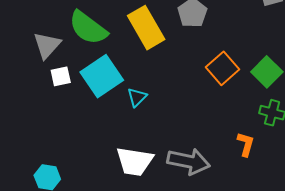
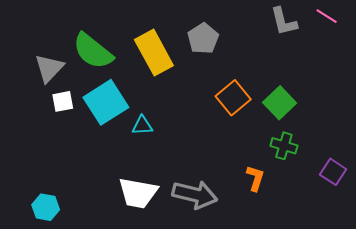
cyan triangle: (137, 97) -> (142, 126), turned 40

